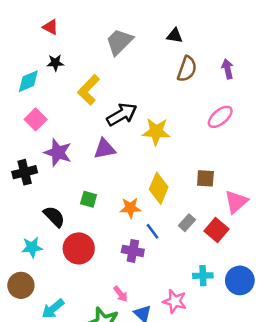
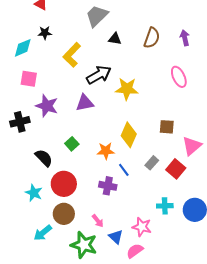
black triangle: (175, 36) -> (115, 39), moved
pink ellipse: (220, 117) -> (179, 77), turned -75
pink square: (36, 119) -> (29, 79), turned -36
green square: (89, 199) -> (72, 144), turned 32
cyan star: (32, 247) -> (34, 193), moved, turned 30
brown circle: (21, 285) -> (64, 214), moved

